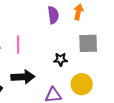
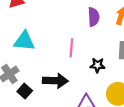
pink line: (18, 45) -> (71, 48), moved

